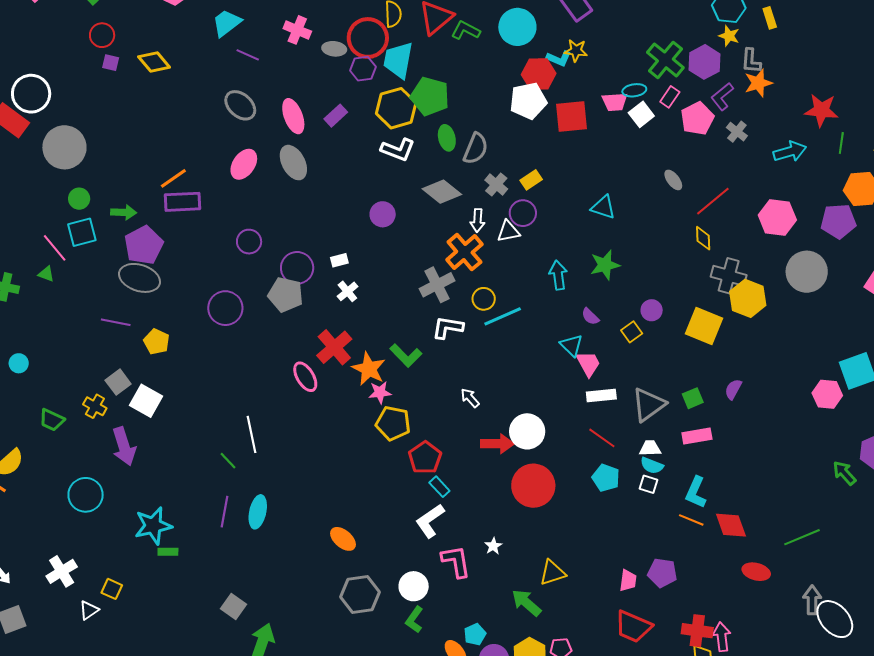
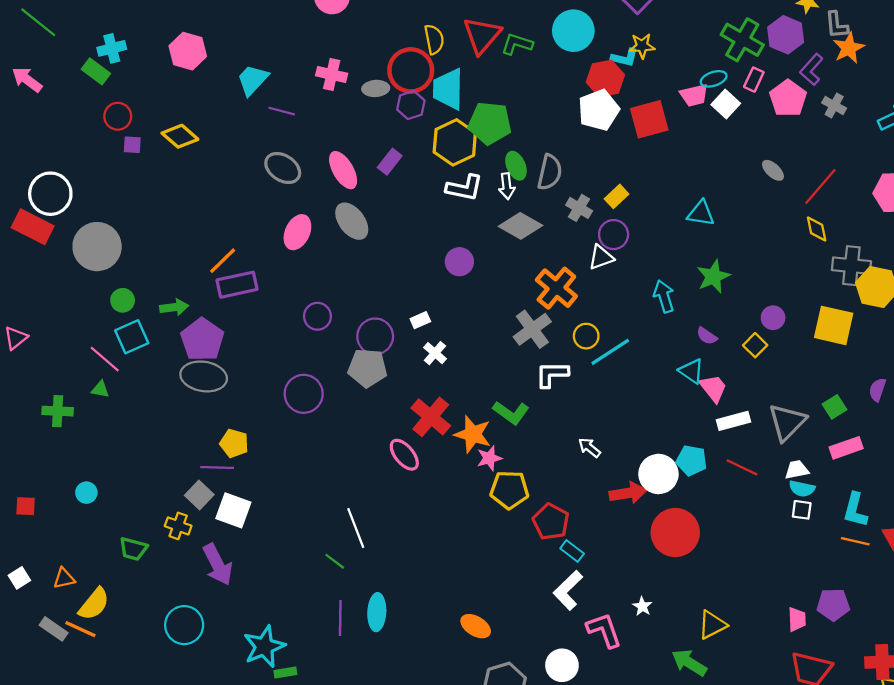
white arrow: (478, 220) -> (507, 186), moved
purple line: (116, 322) -> (217, 467), moved
cyan pentagon: (606, 478) -> (691, 460), moved

